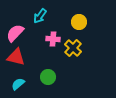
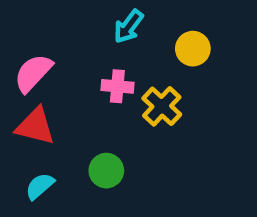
cyan arrow: (40, 16) -> (128, 26), moved
yellow circle: (79, 22) -> (193, 49), moved

